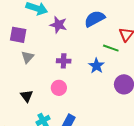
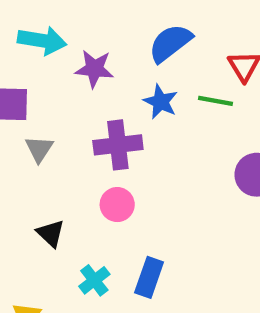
purple cross: (64, 61) -> (118, 145), size x1.5
blue star: (96, 66) -> (161, 102), moved

